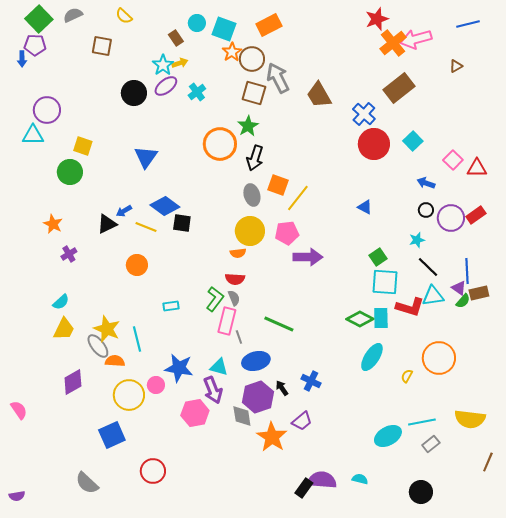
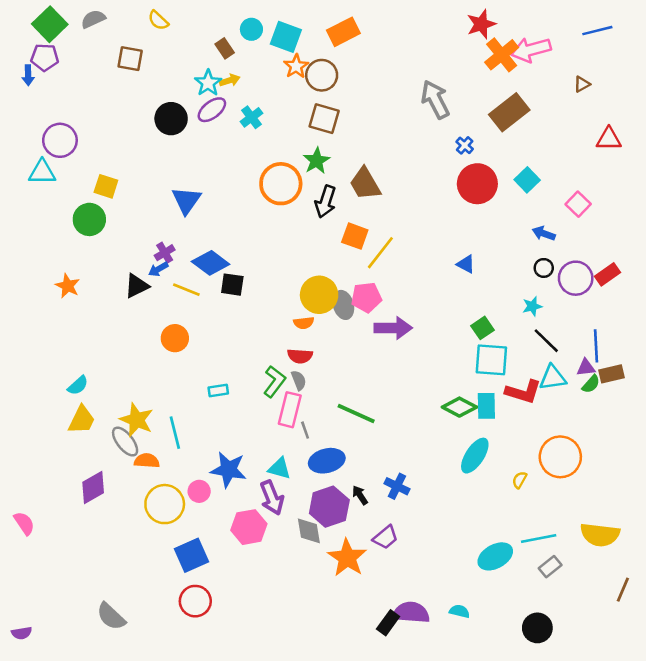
gray arrow: (278, 78) -> (435, 99), moved
brown trapezoid: (319, 95) -> (365, 184), moved
blue cross: (364, 114) -> (465, 145), size x0.6
red triangle: (477, 168) -> (609, 139), moved
gray ellipse: (252, 195) -> (343, 305), moved
purple cross: (69, 254) -> (165, 253), moved
purple triangle: (459, 288) -> (586, 368), turned -42
blue square: (112, 435) -> (191, 555), moved

